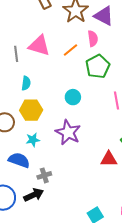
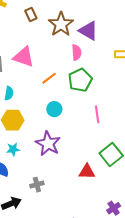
orange line: (70, 50) -> (49, 78), moved
gray cross: (44, 175) -> (37, 185), moved

